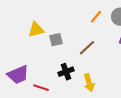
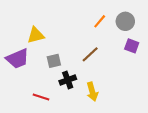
gray square: (56, 40) -> (54, 61), moved
purple trapezoid: (18, 75) -> (18, 59), moved

